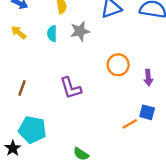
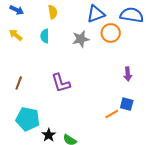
gray star: (80, 31) -> (81, 39), moved
orange circle: (118, 65) -> (111, 33), moved
black star: (13, 148) -> (49, 135), moved

